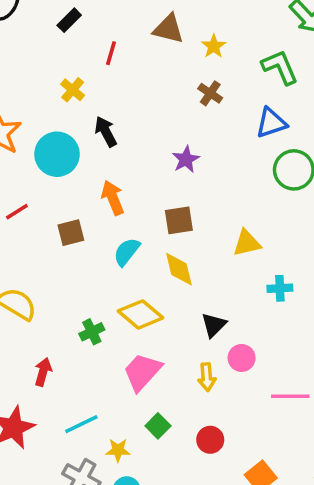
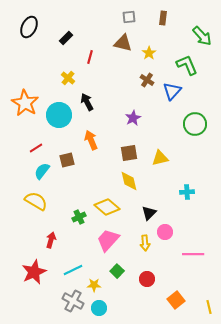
blue triangle: (271, 123) -> (172, 91), moved, turned -30
yellow triangle: (247, 243) -> (160, 158), moved
cyan semicircle: (127, 252) -> (42, 171), moved

